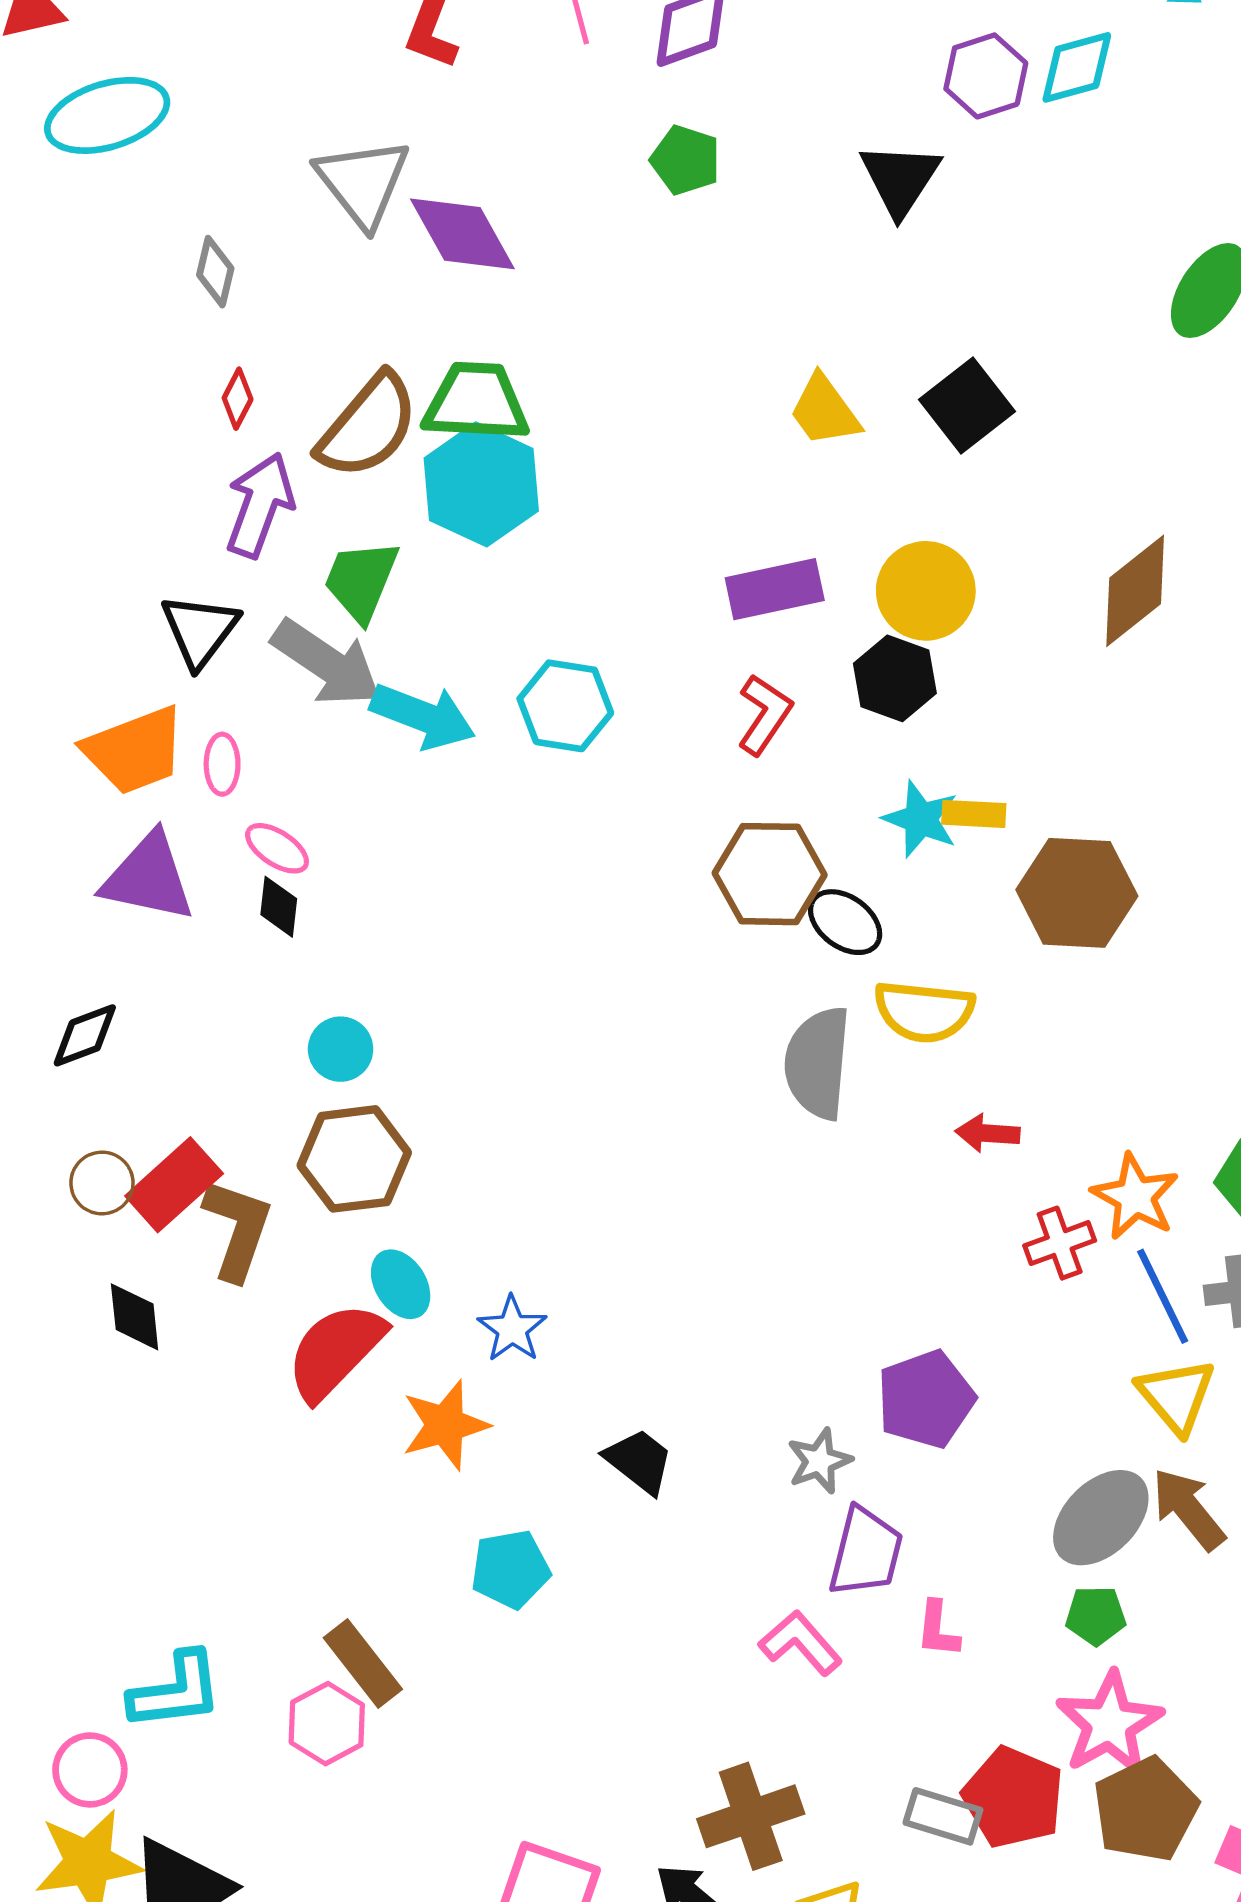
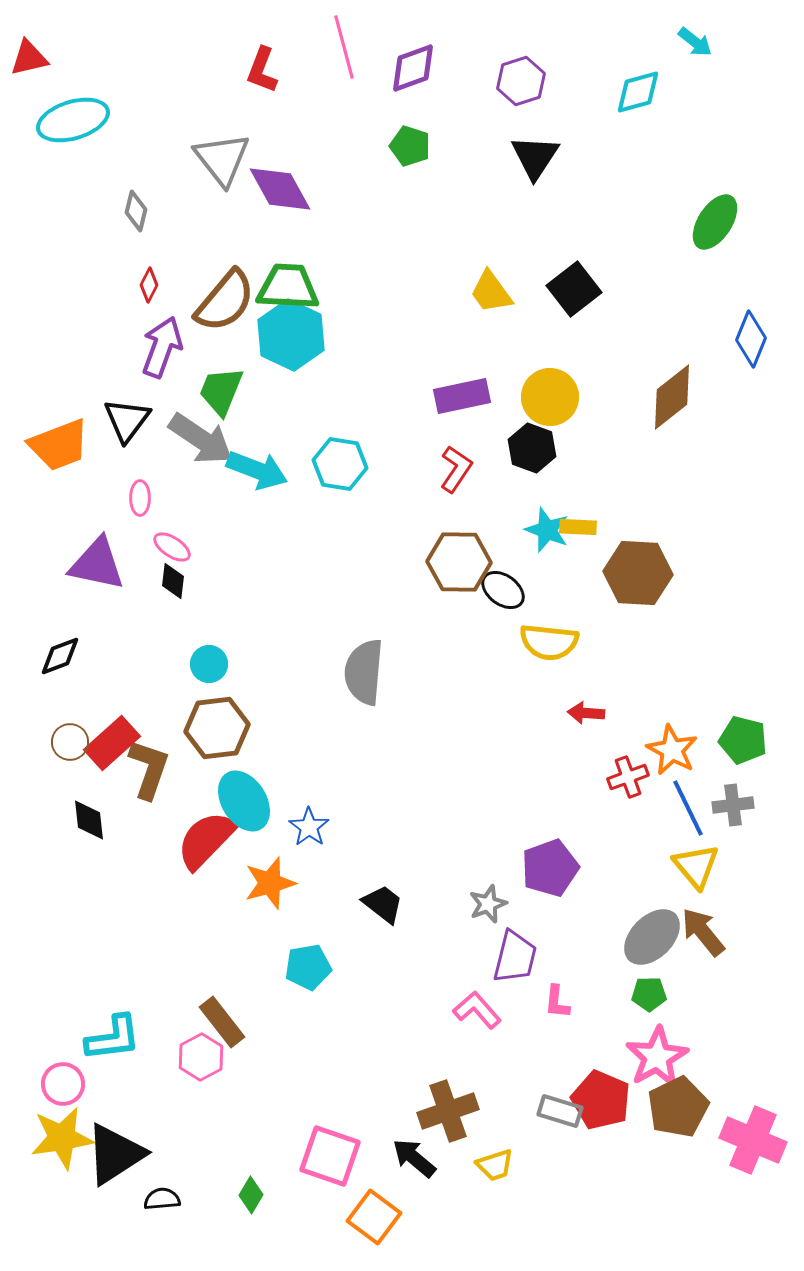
purple hexagon: (986, 76) -> (521, 81), moved
orange trapezoid: (135, 750) -> (59, 445), moved
gray semicircle: (818, 1063) -> (364, 672), moved
cyan ellipse: (401, 1284) -> (244, 801), size x1.5

